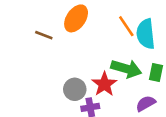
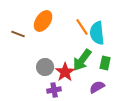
green arrow: (126, 69) -> (82, 60), turned 110
gray circle: (75, 89) -> (45, 67), moved

